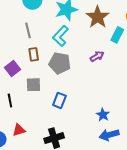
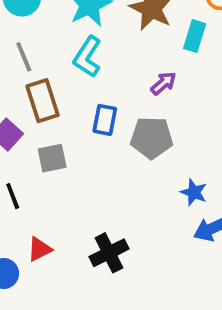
brown rectangle: (34, 54) -> (43, 101), size x1.5
gray pentagon: (60, 63) -> (152, 138), moved
blue rectangle: (59, 100) -> (105, 120), moved

